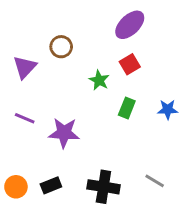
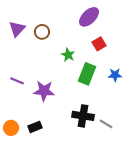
red square: (130, 64) -> (99, 44), moved
purple triangle: (25, 67) -> (17, 29), moved
green rectangle: (127, 108) -> (87, 74), size x1.5
black cross: (103, 187) -> (83, 116), moved

